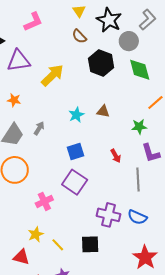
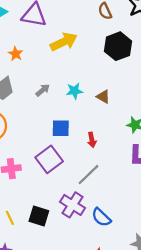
gray arrow: (39, 128) -> (43, 90), moved
red arrow: (116, 156) -> (92, 140), moved
gray line: (138, 180) -> (88, 175), moved, turned 30
black square: (90, 244) -> (39, 216), moved

